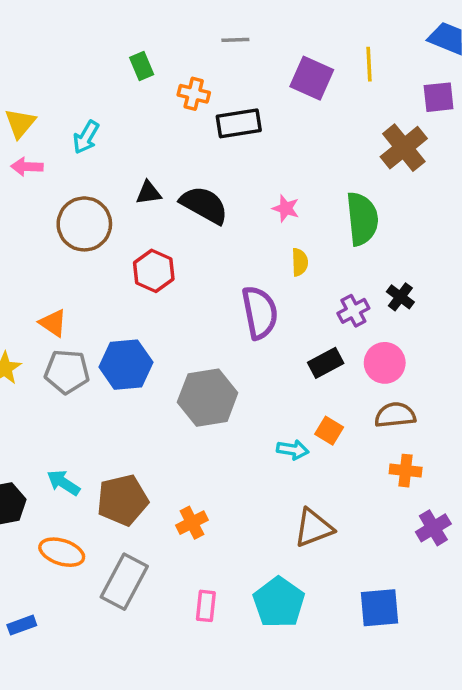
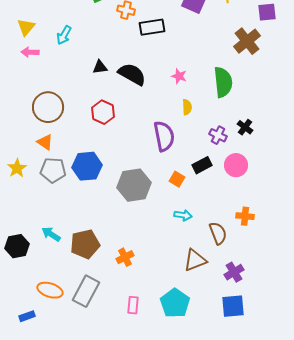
brown circle: (84, 224) -> (48, 107), moved
purple cross: (353, 311) -> (218, 135), turned -36
brown semicircle: (395, 415) -> (218, 233), moved, turned 75
orange square: (329, 431) -> (177, 179), moved
orange cross: (406, 471) -> (245, 216), moved
purple cross: (433, 528) -> (234, 272), moved
orange ellipse: (62, 552) -> (50, 290), moved

